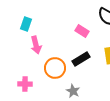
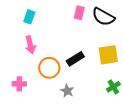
cyan rectangle: (26, 24) -> (29, 17), moved
pink rectangle: (82, 31) -> (79, 13), moved, turned 72

